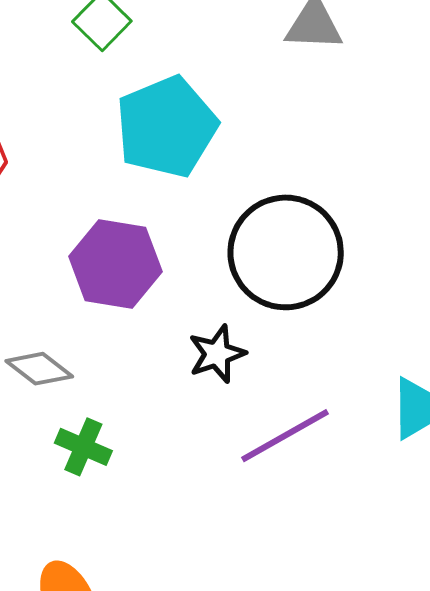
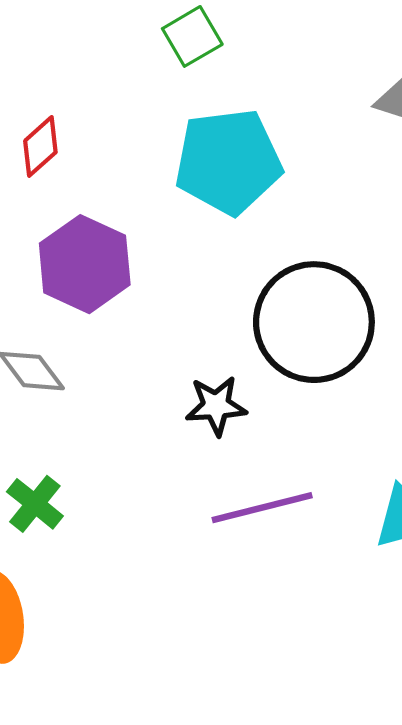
purple hexagon: (115, 264) -> (85, 264), moved
green cross: (83, 447) -> (35, 504), moved

